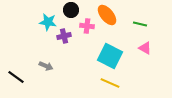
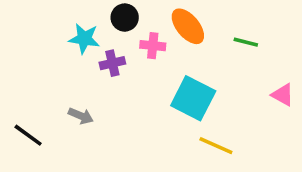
pink triangle: (145, 48) -> (283, 95), moved
yellow line: (110, 83) -> (216, 146), moved

